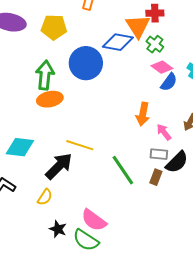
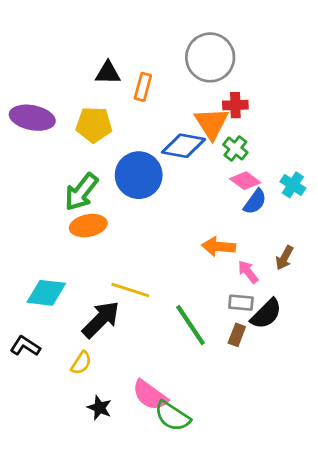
green arrow: (45, 75) -> (81, 192), turned -148
orange arrow: (143, 114) -> (219, 247), turned 85
green semicircle: (86, 240) -> (172, 416), moved

